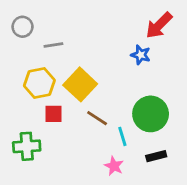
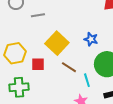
blue star: (141, 55) -> (91, 39), moved
yellow hexagon: (39, 83) -> (15, 53), moved

